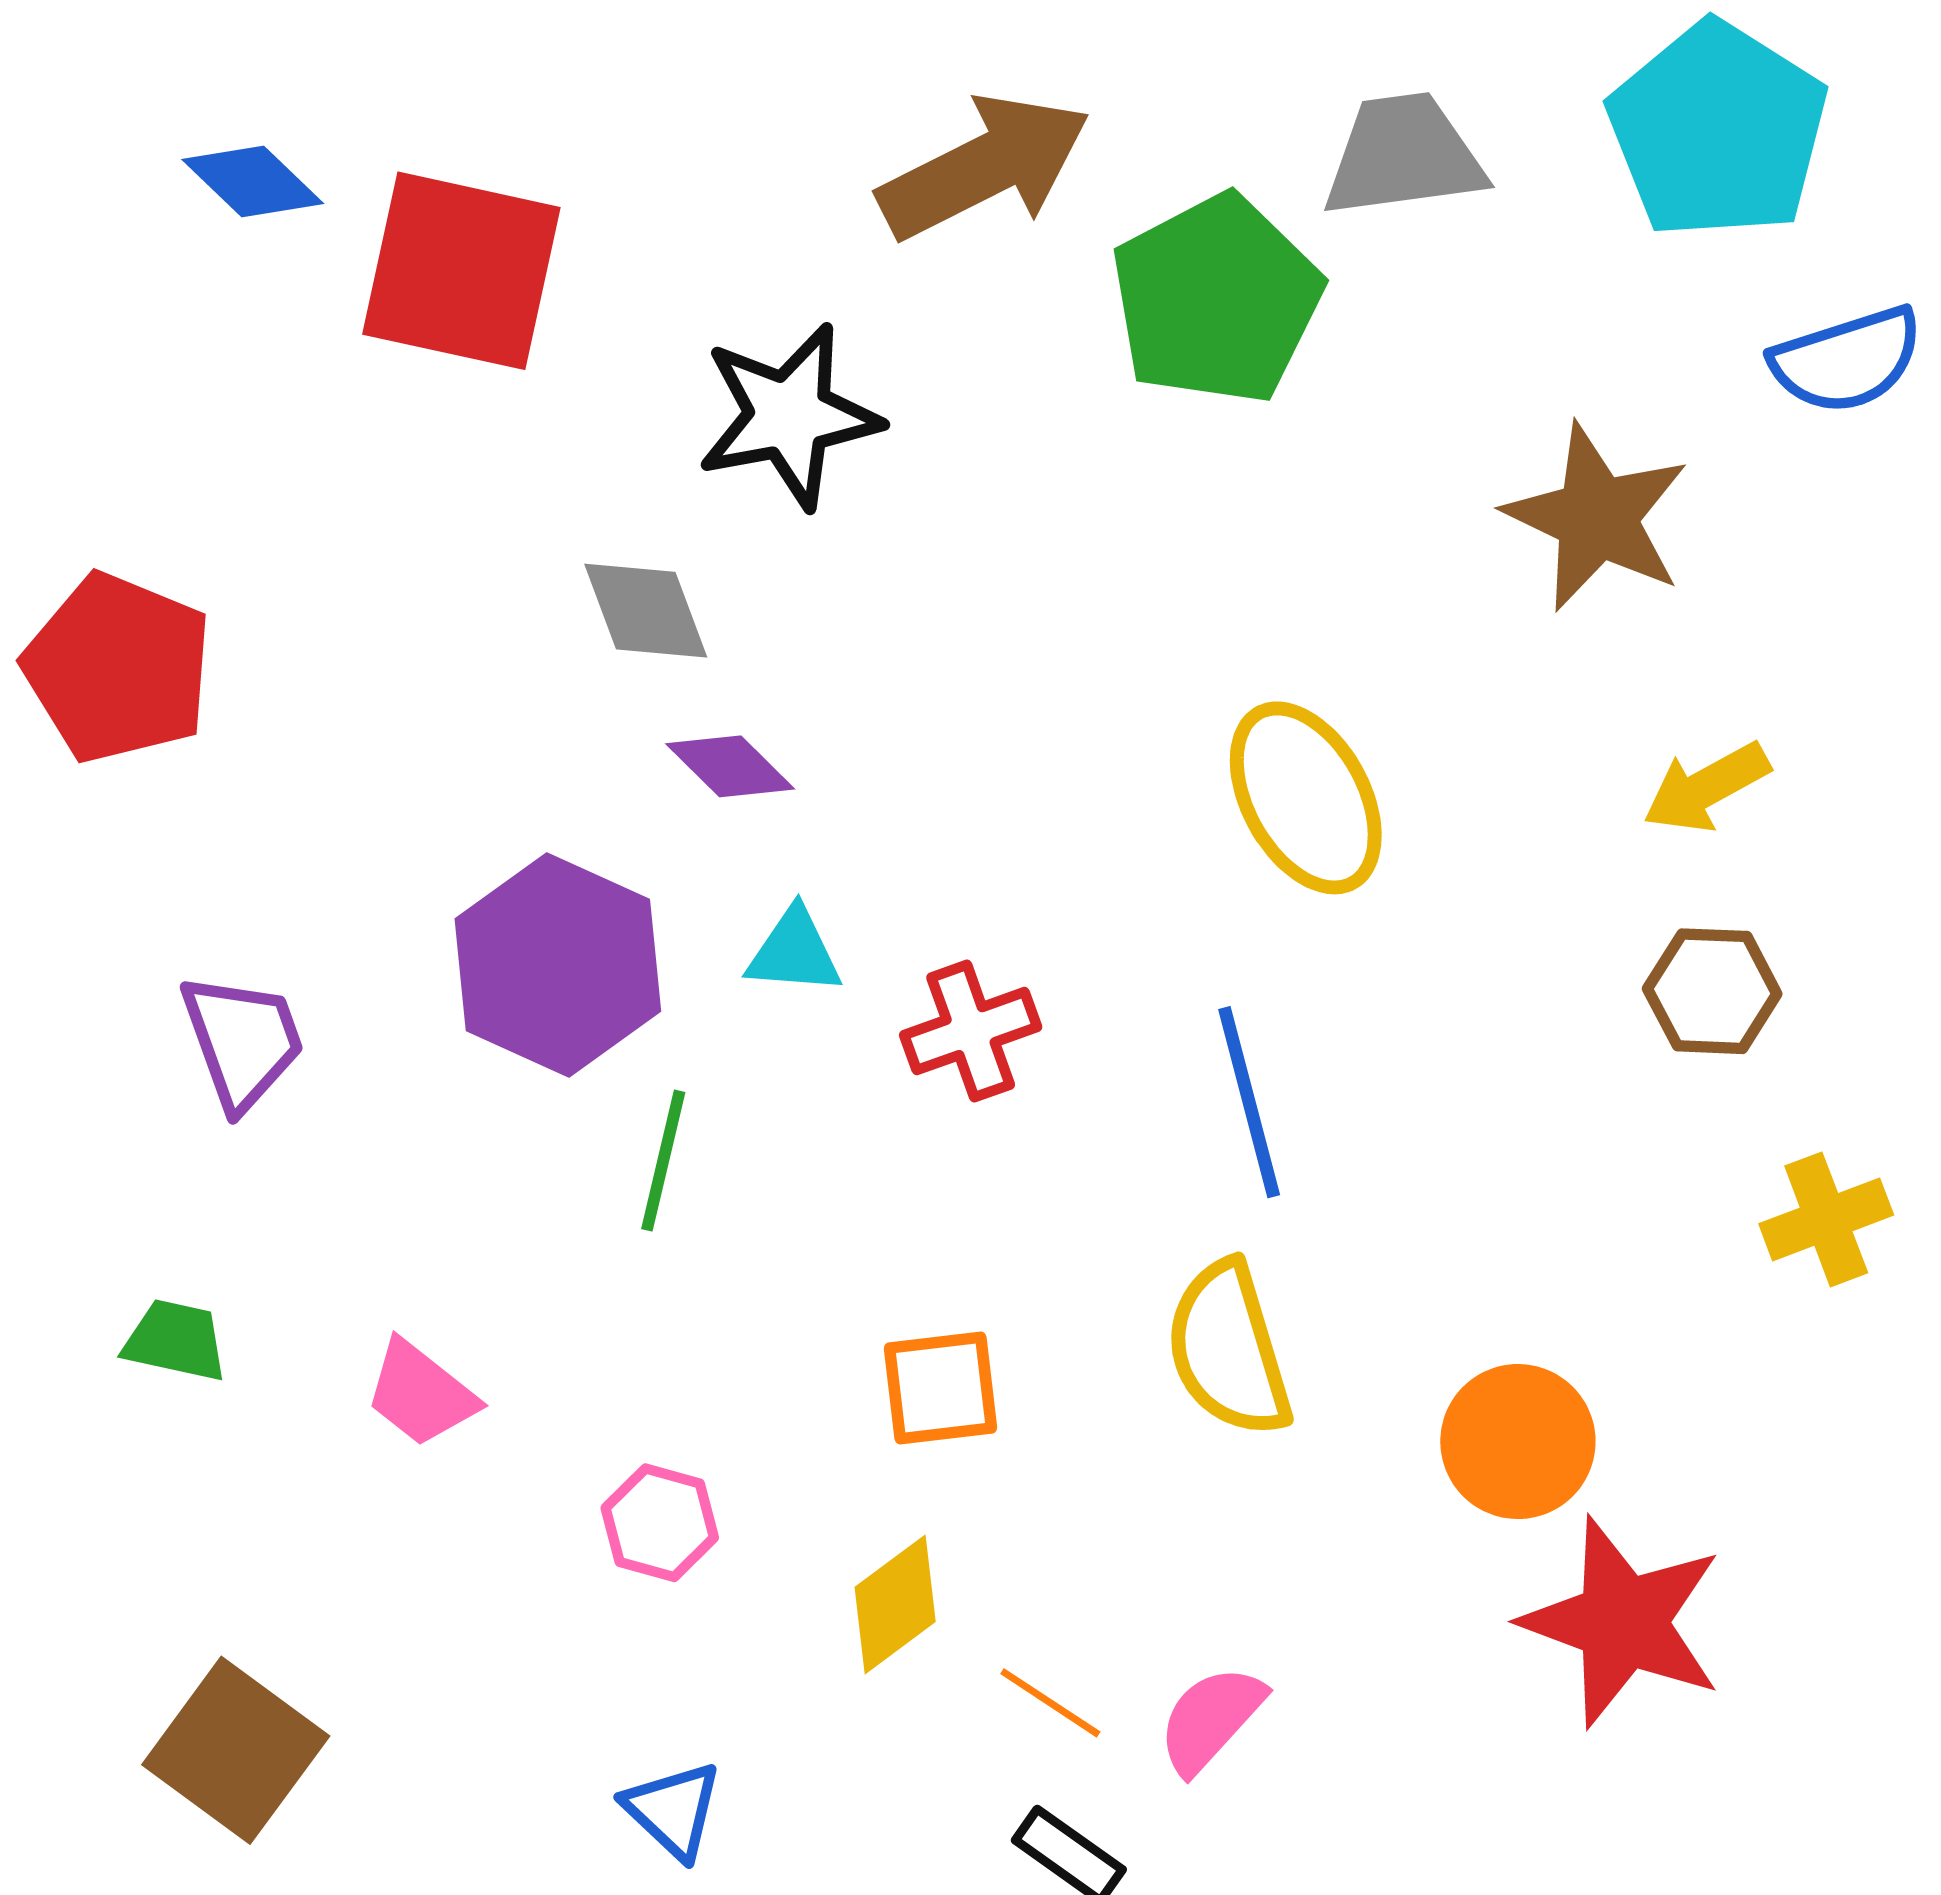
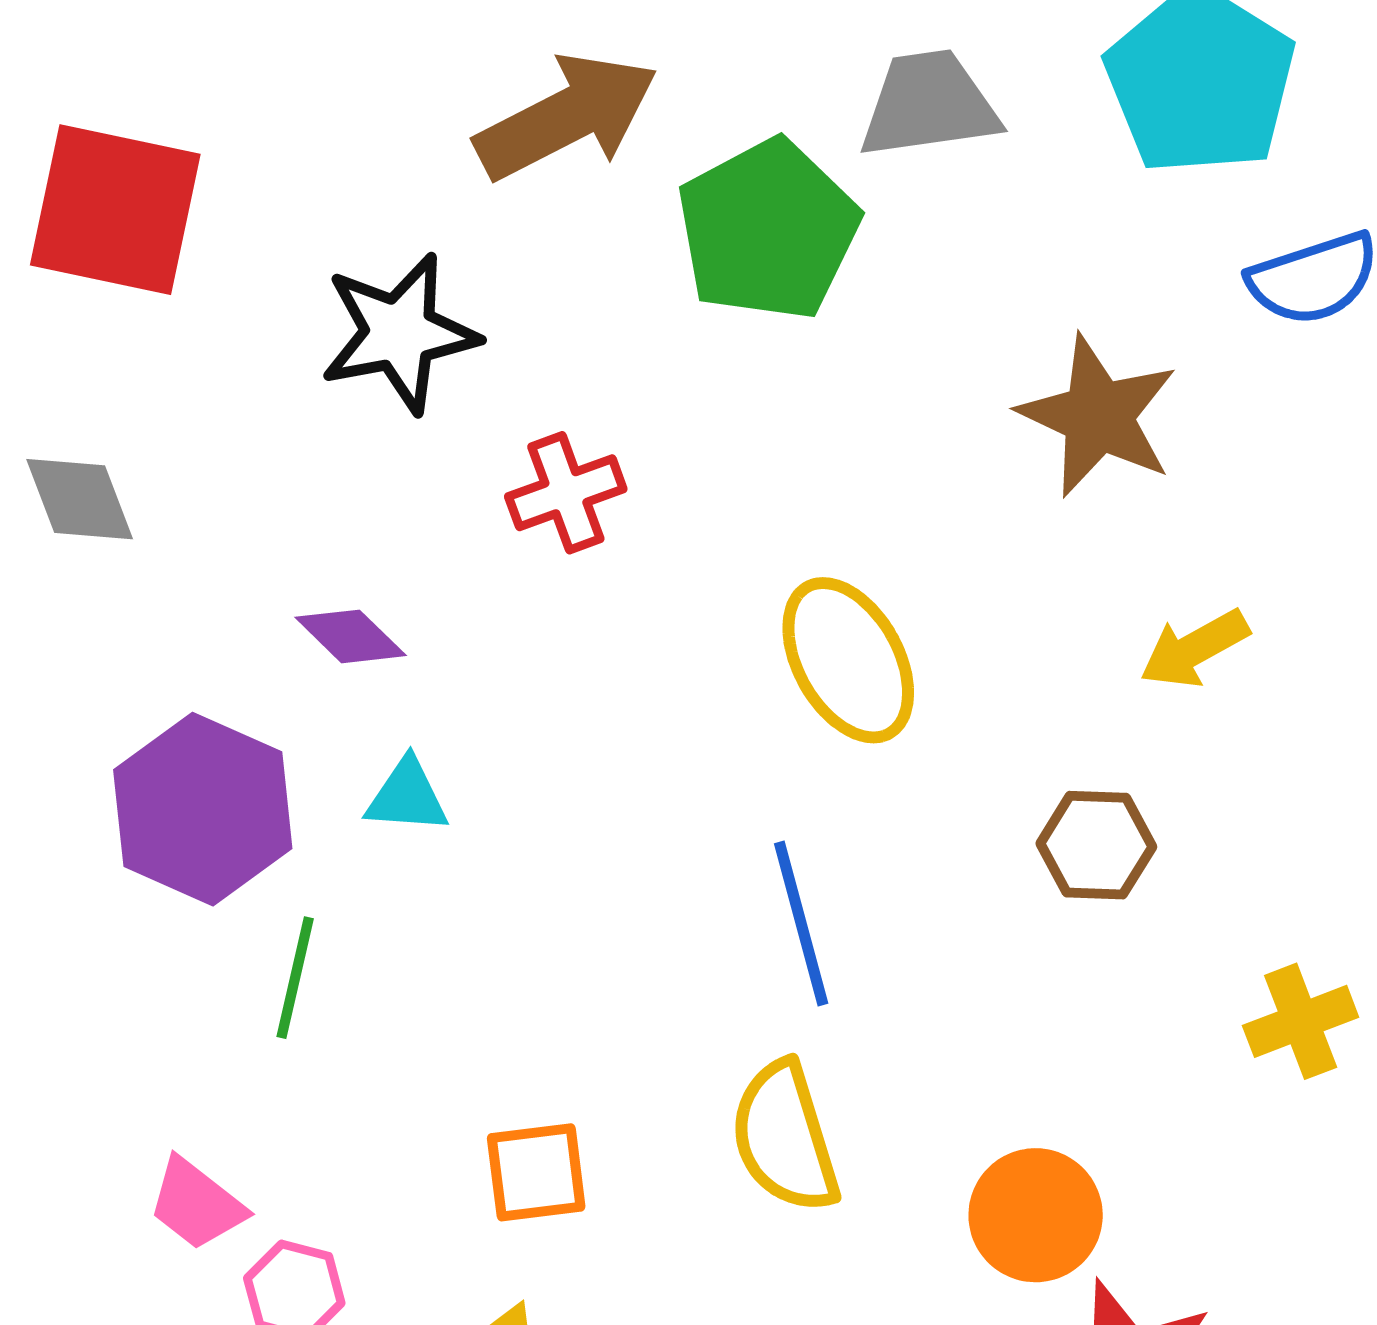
gray diamond: (646, 611) -> (80, 499), moved
brown hexagon: (1712, 991) -> (1096, 845), moved
red cross: (971, 1031) -> (566, 493), moved
pink trapezoid: (421, 1393) -> (197, 1204), moved

